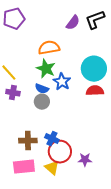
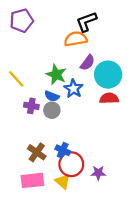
black L-shape: (95, 20) -> (86, 22), moved
purple semicircle: (73, 23) -> (88, 63), moved
orange semicircle: (49, 48) -> (76, 39), moved
purple cross: (13, 93) -> (31, 106), moved
brown cross: (28, 141) -> (37, 152), turned 36

